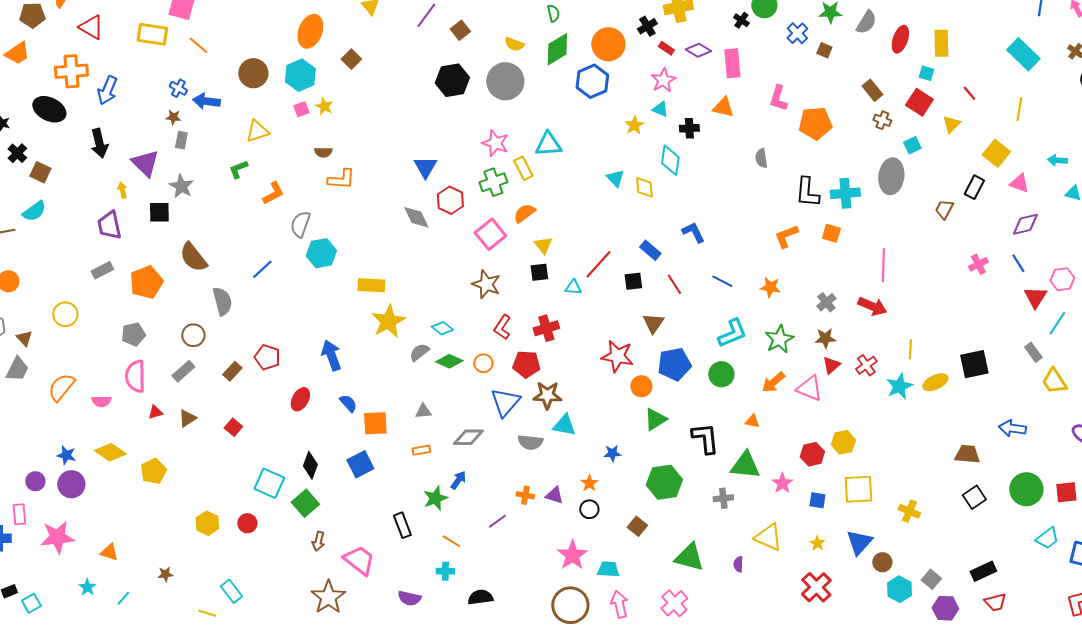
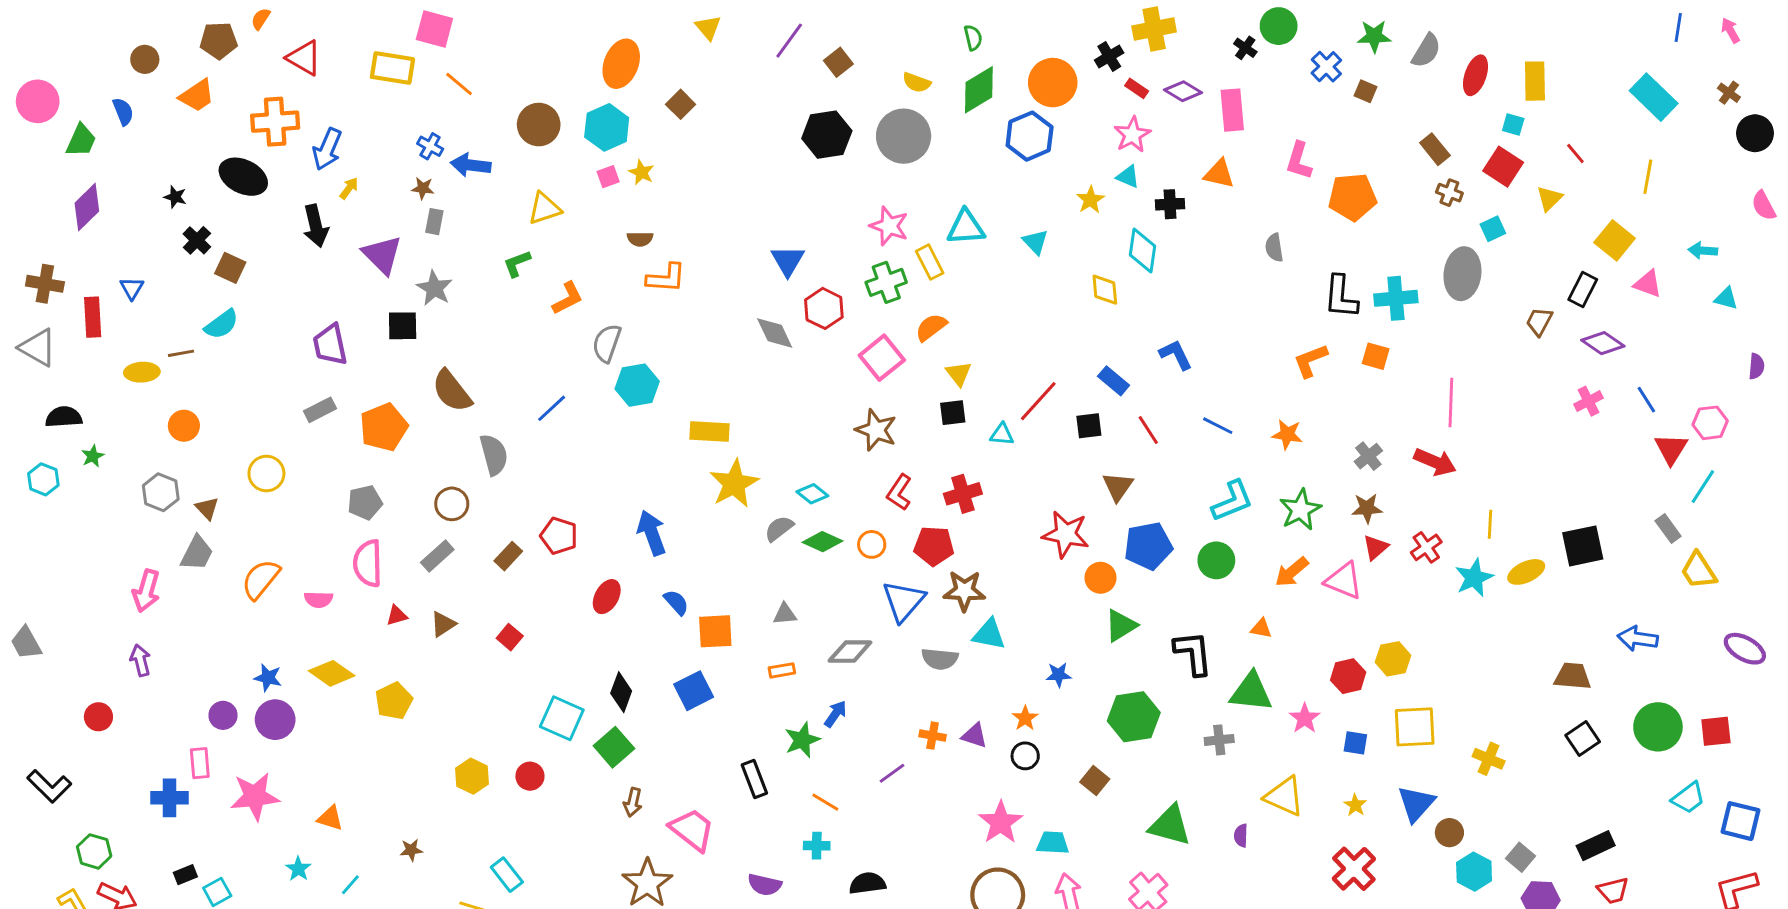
cyan triangle: (615, 178) -> (1035, 242), moved
yellow arrow: (122, 190) -> (349, 188), moved, turned 49
purple diamond: (1025, 224) -> (1603, 343), moved, turned 48

